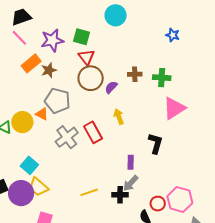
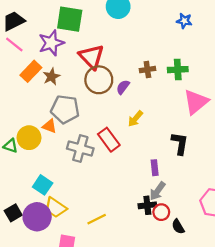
green square: (81, 37) -> (70, 19), moved, size x1.4
red triangle: (87, 57) -> (92, 57), size x1.4
yellow arrow: (119, 117) -> (135, 119), turned -112
gray cross: (67, 137) -> (80, 149), turned -30
yellow line: (89, 192) -> (97, 219), moved
red circle: (158, 204) -> (161, 212), moved

